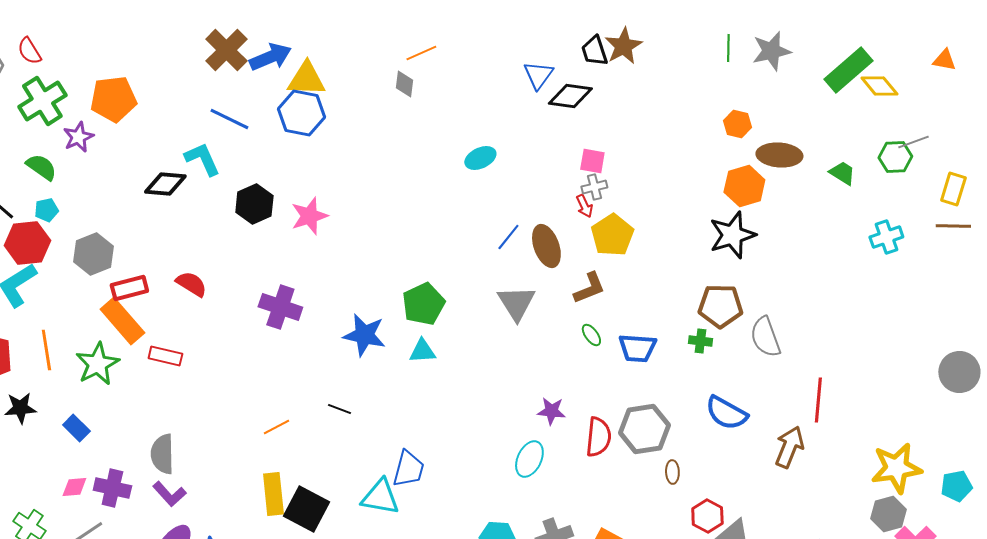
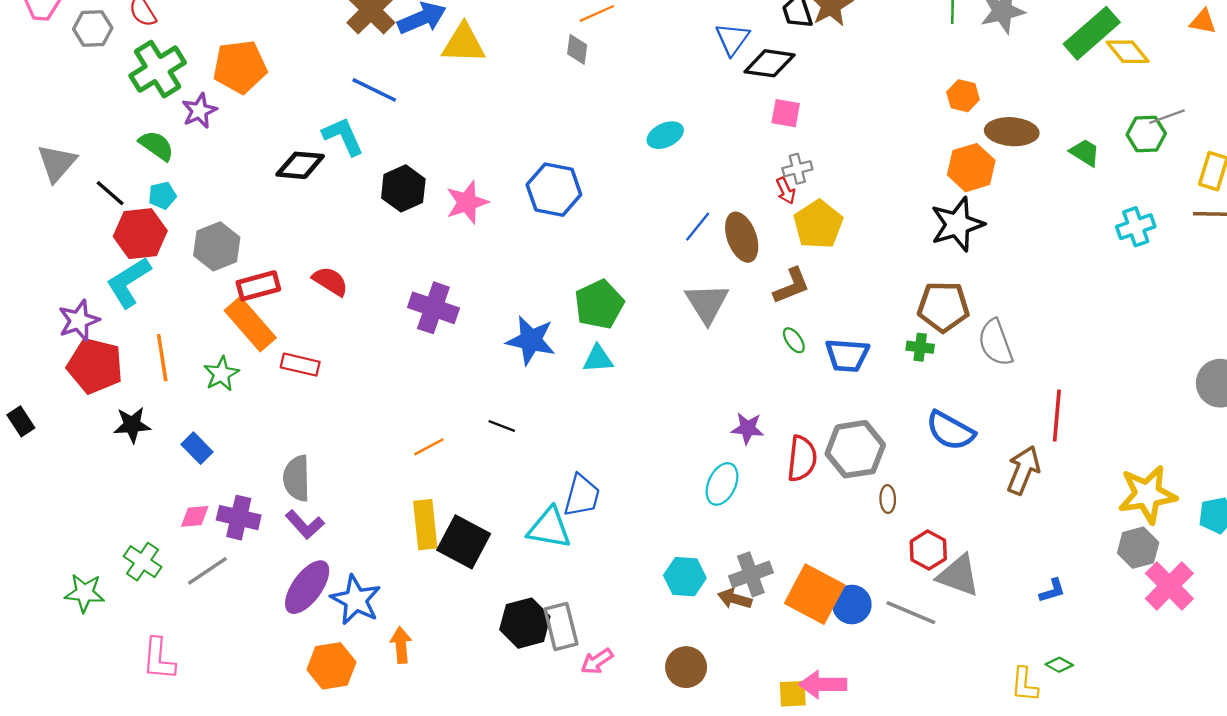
blue hexagon: (301, 113) -> (554, 190), moved
pink square: (592, 161) -> (786, 113), moved
green star: (97, 364) -> (221, 374), size x0.7

